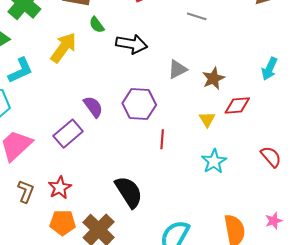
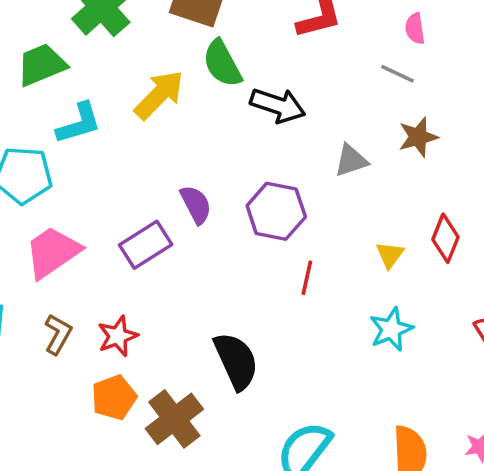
green semicircle: (97, 25) -> (222, 63), size x1.6
brown star: (213, 78) -> (418, 137), moved
red diamond: (237, 106) -> (445, 238), turned -72
orange pentagon: (63, 223) -> (114, 397), turned -30

